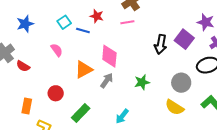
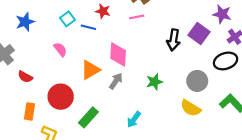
red semicircle: (23, 66) -> (25, 77), moved
red circle: (56, 93) -> (61, 97), size x1.5

